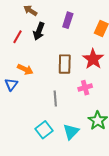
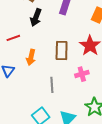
red line: (17, 37) -> (13, 38), moved, turned 40
orange arrow: (25, 69) -> (31, 57), moved, turned 77

